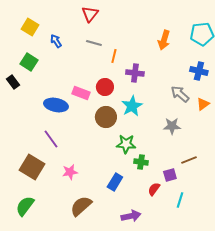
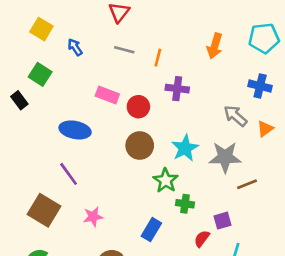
orange line: (114, 56) -> (158, 58), moved
pink rectangle: (81, 93) -> (107, 95), moved
cyan star: (132, 106) -> (185, 148), moved
gray star: (172, 126) -> (225, 157), size x1.4
green star: (126, 144) -> (166, 180), turned 30
brown line: (189, 160) -> (247, 184), moved

